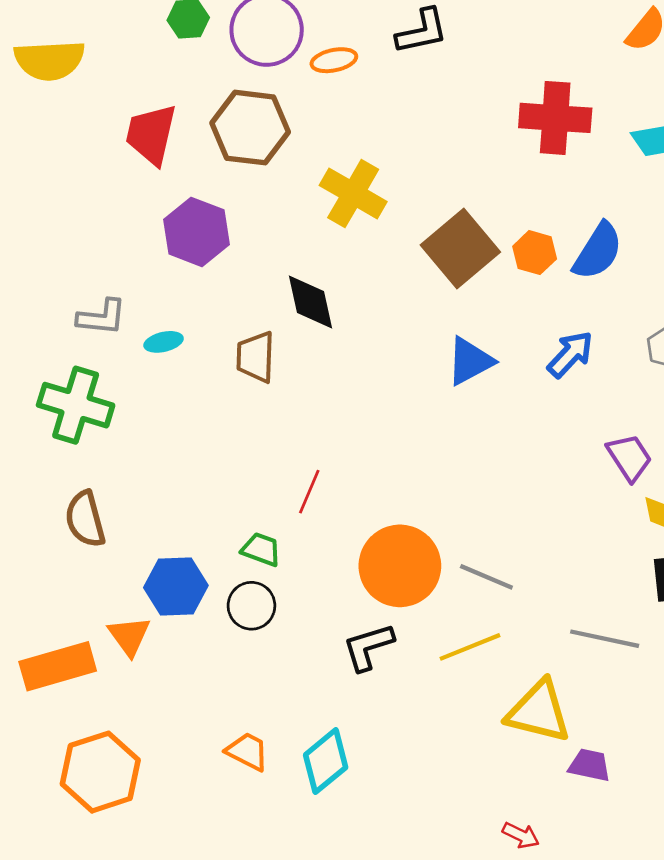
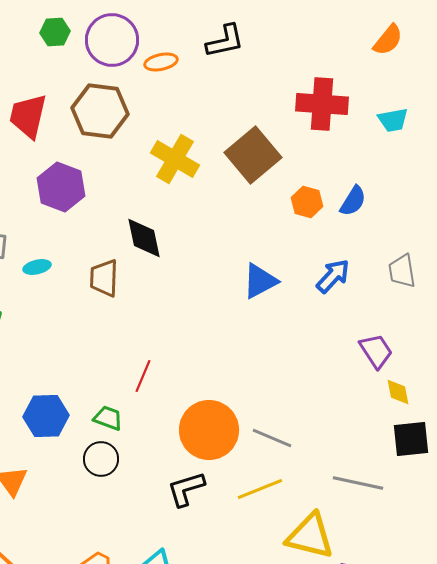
brown square: (460, 248) -> (253, 155), moved
blue semicircle: (598, 251) -> (353, 201), size x0.7
blue hexagon: (176, 587) -> (46, 416), moved

